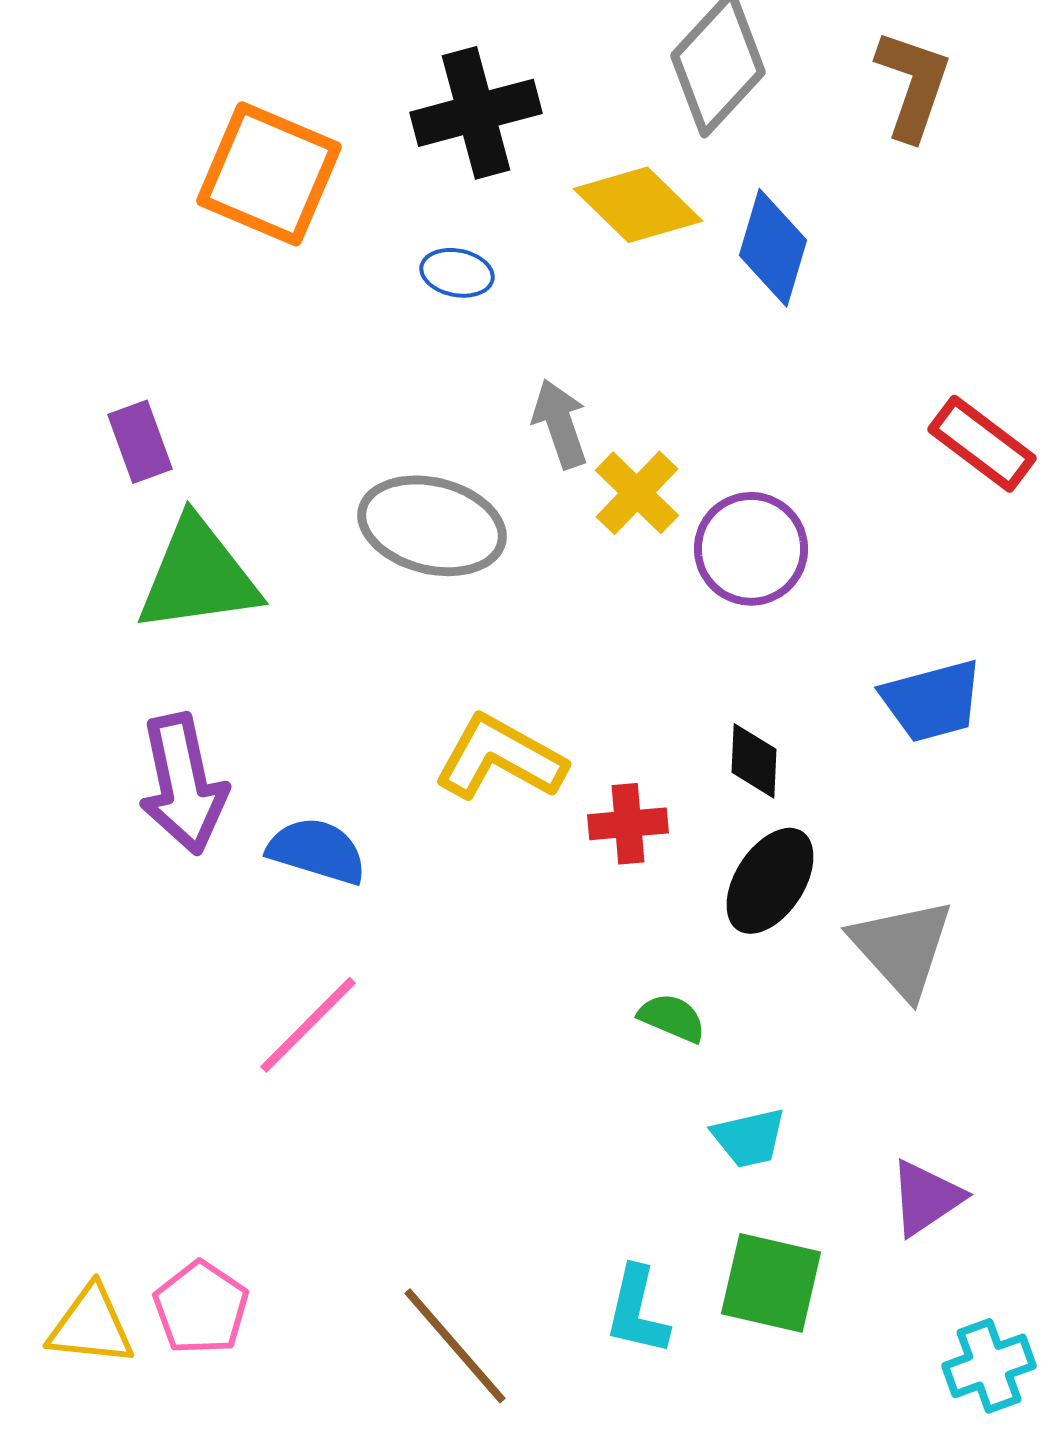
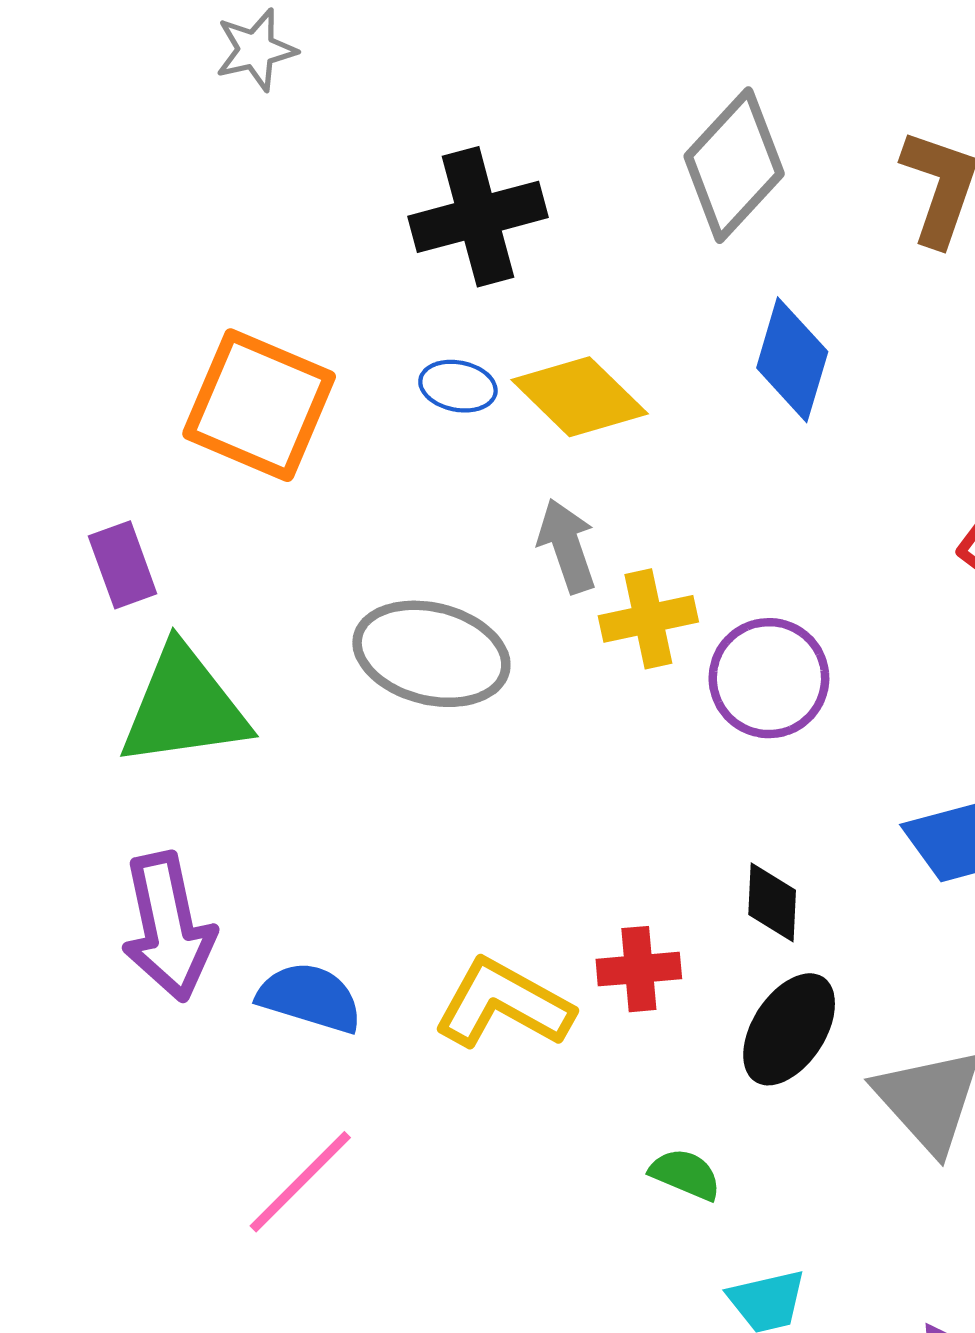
orange square: (269, 174) -> (259, 405), moved
yellow diamond: (638, 205) -> (580, 397), moved
yellow cross: (637, 493) -> (648, 619), turned 34
yellow L-shape: (500, 758) -> (503, 1004), moved

